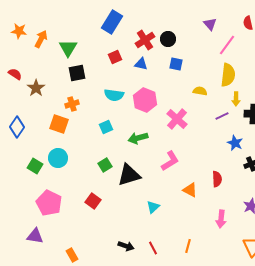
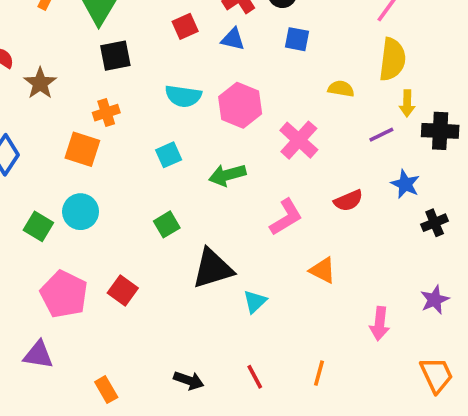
black triangle: (129, 175) -> (213, 269), moved
red semicircle: (217, 179) -> (348, 201), moved, turned 70
red square: (93, 201) -> (123, 291), moved
black arrow: (126, 246) -> (189, 380), moved

